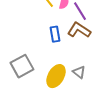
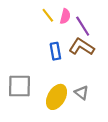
gray square: (22, 66) -> (19, 86), turned 30

